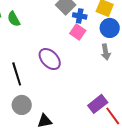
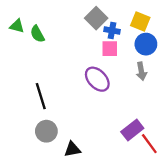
pink square: (78, 32) -> (110, 49), turned -35
purple ellipse: (50, 59) -> (97, 79), moved

